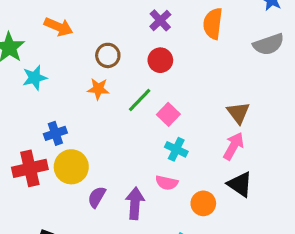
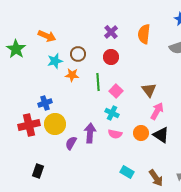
cyan star: (35, 78) -> (55, 61), moved
green line: (140, 100) -> (98, 82), turned -48
brown triangle: (238, 113) -> (149, 90), moved
cyan cross: (176, 149) -> (112, 113), moved
purple arrow: (135, 203) -> (90, 133), moved
orange circle: (203, 203) -> (141, 133), moved

